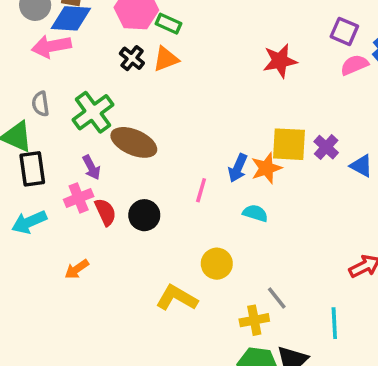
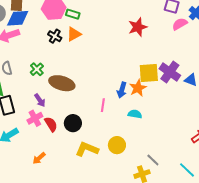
green cross: (93, 112) -> (37, 69), size x0.6
purple cross: (326, 147) -> (170, 72), size x1.5
yellow L-shape: (177, 298) -> (87, 149), moved
cyan line: (334, 323) -> (187, 170), turned -36

